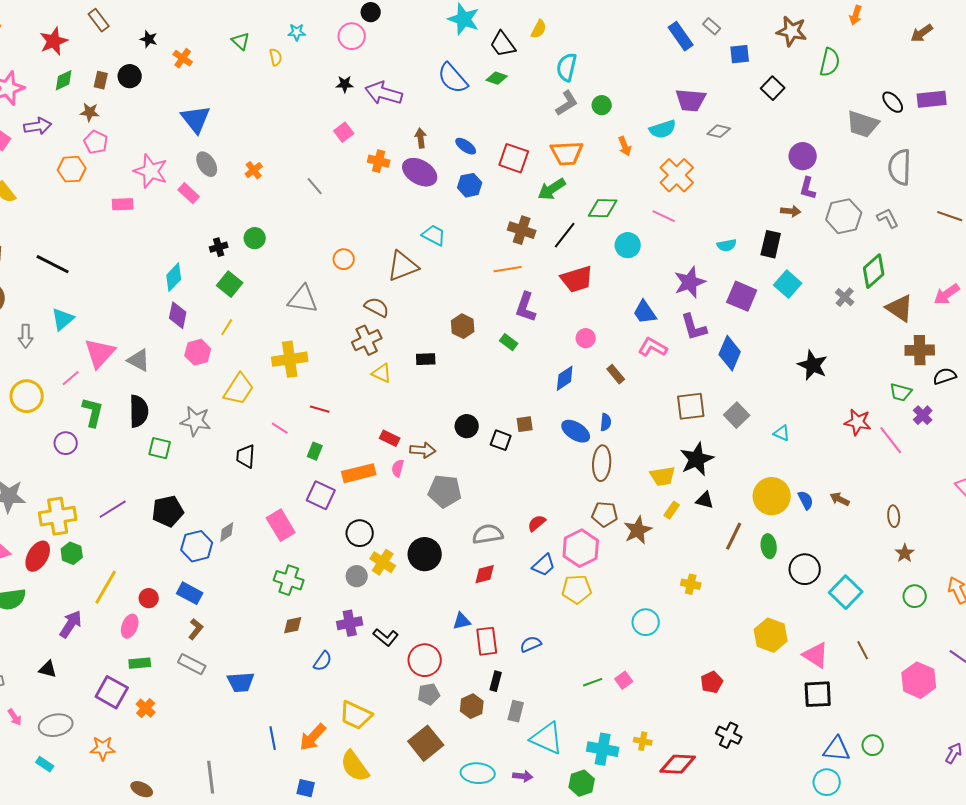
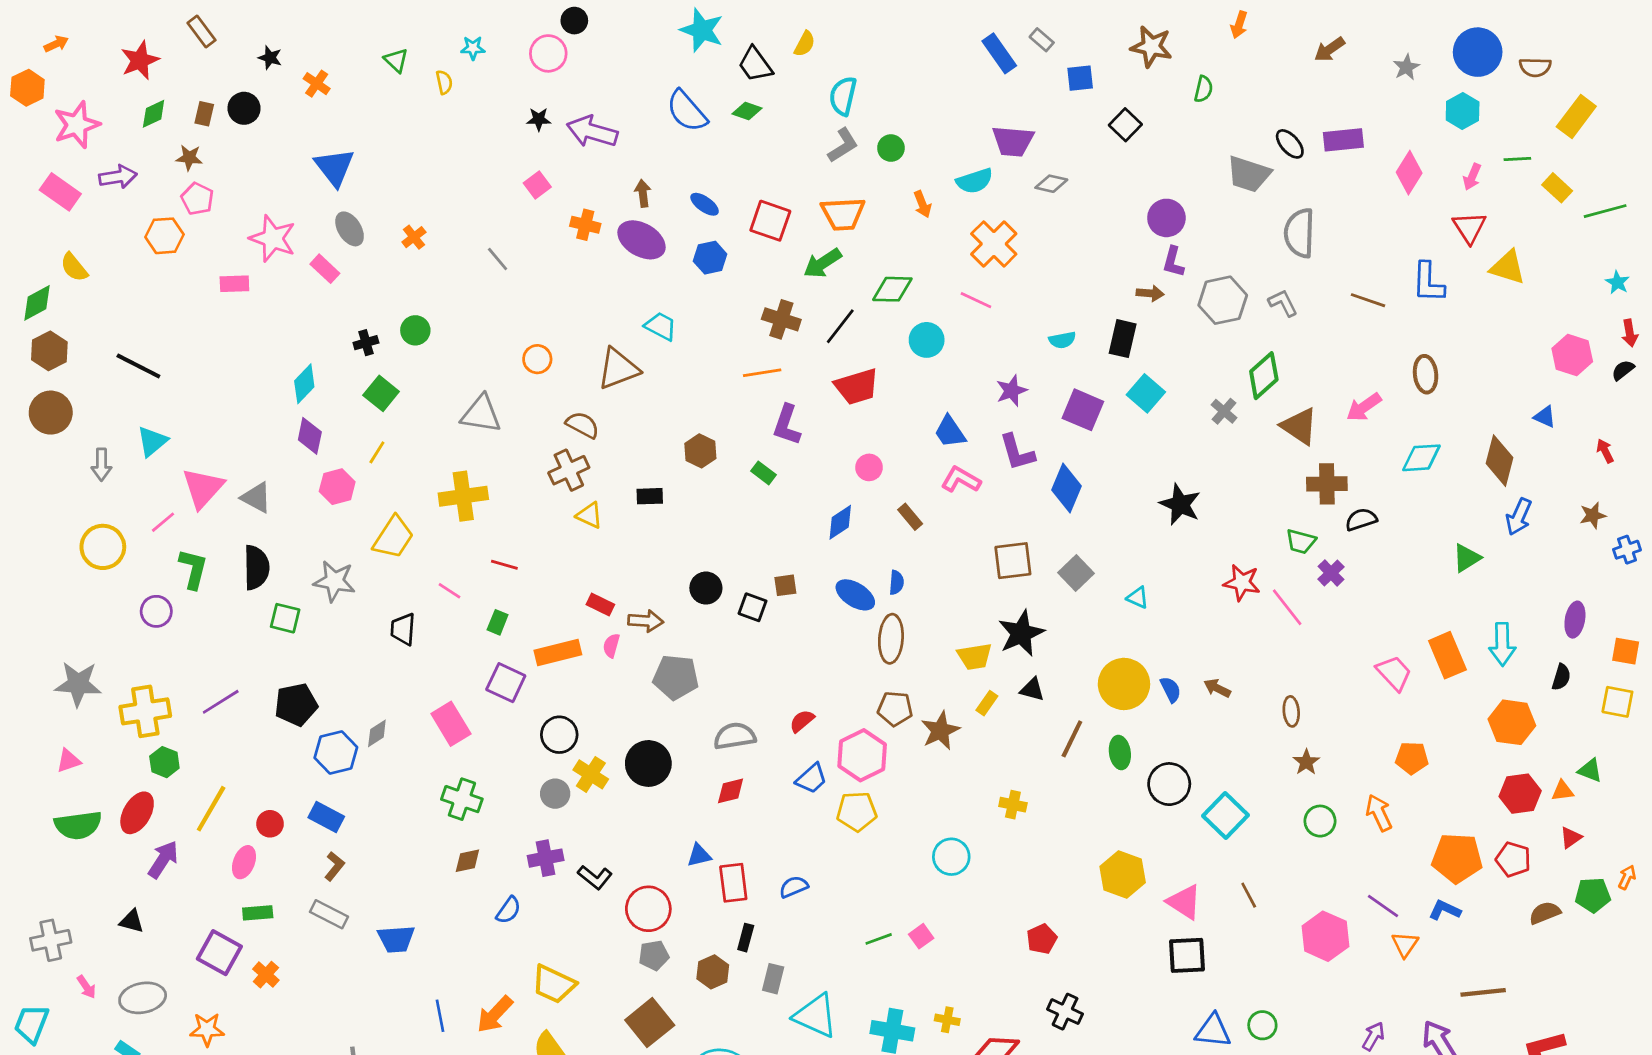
green semicircle: (830, 62) -> (1203, 89), size x0.7
purple star: (690, 282) -> (1012, 391), size x0.7
red ellipse: (38, 556) -> (137, 813), moved

